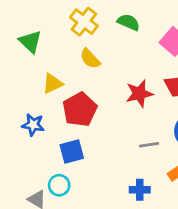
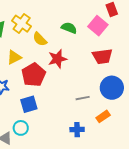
yellow cross: (84, 22) -> (22, 24), moved
green semicircle: (128, 22) -> (69, 28), moved
red star: (139, 94) -> (57, 59), moved

